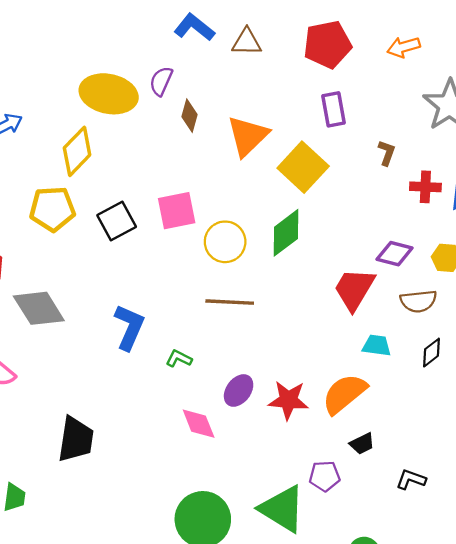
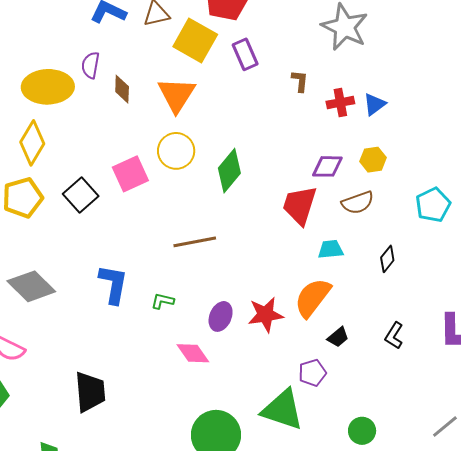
yellow square: (303, 167) -> (195, 40), moved
yellow circle: (225, 242) -> (176, 151), moved
black diamond: (431, 353) -> (387, 259), moved
black L-shape: (411, 479) -> (394, 336), moved, turned -64

